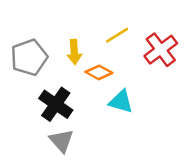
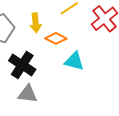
gray triangle: (61, 141) -> (28, 94), turned -40

